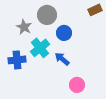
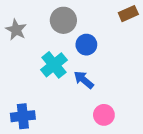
gray star: (24, 27) -> (16, 30), moved
blue cross: (17, 60) -> (23, 116), moved

